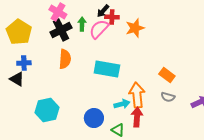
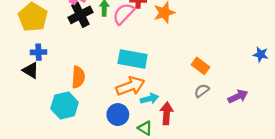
orange semicircle: (65, 59) -> (78, 77), moved
orange arrow: (137, 95) -> (130, 86), moved, turned 75
gray semicircle: (168, 97) -> (202, 91), turned 128

